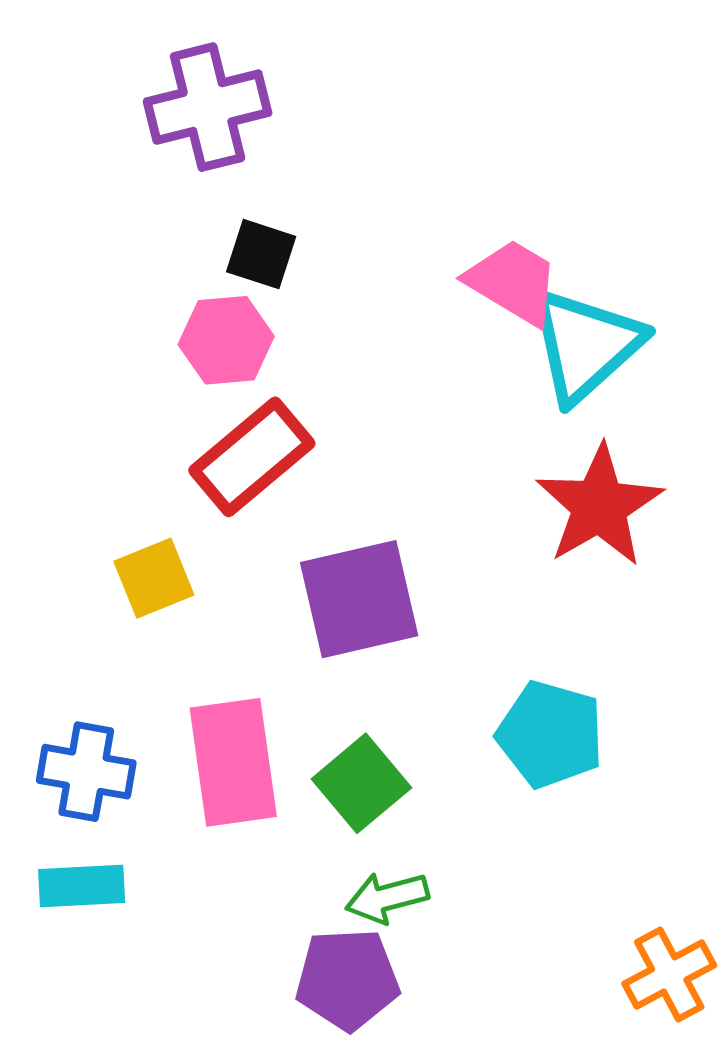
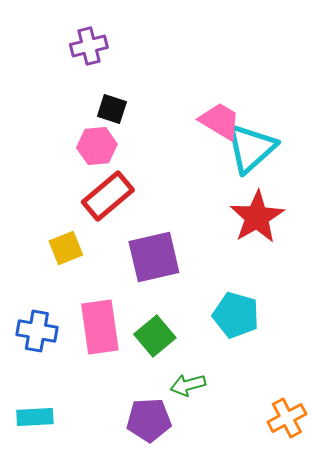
purple cross: (208, 107) -> (89, 46), size x0.7
cyan rectangle: (82, 886) -> (35, 417), moved
green arrow: (387, 898) -> (188, 385), moved

